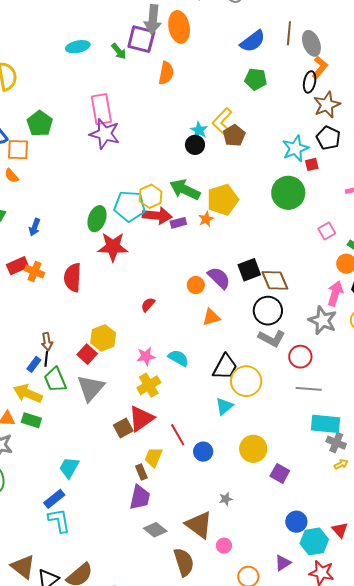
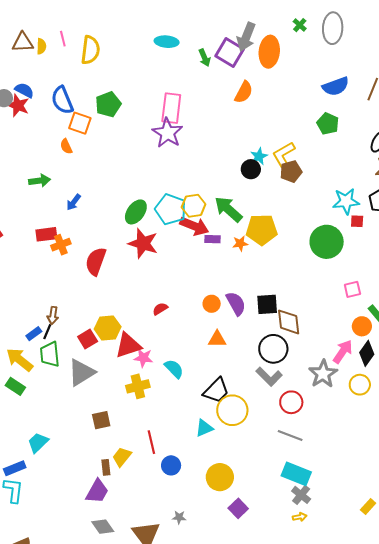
orange cross: (35, 272) -> (61, 245), turned 30
red triangle: (141, 419) -> (128, 345), moved

